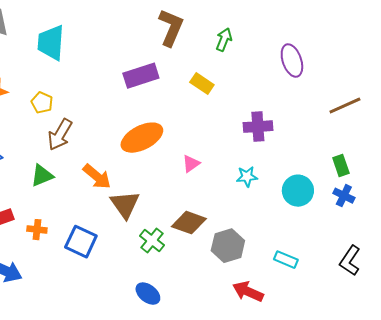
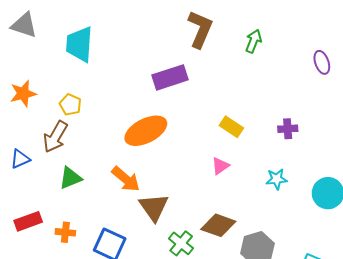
purple ellipse: (292, 61) -> (322, 62), size x0.7
yellow rectangle: (202, 84) -> (231, 127), moved
purple cross: (258, 127) -> (288, 129), size x0.7
brown arrow: (60, 135) -> (55, 137), moved
orange ellipse: (142, 138) -> (146, 131), moved

